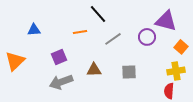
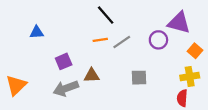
orange line: (80, 32) -> (100, 40), moved
orange triangle: (15, 61) -> (16, 85), moved
brown triangle: (94, 70) -> (92, 75), moved

